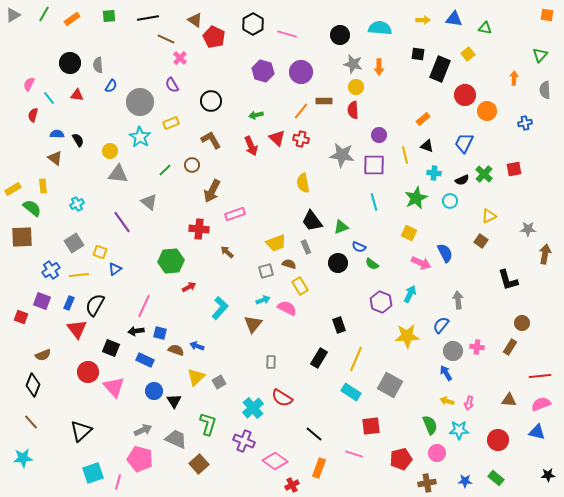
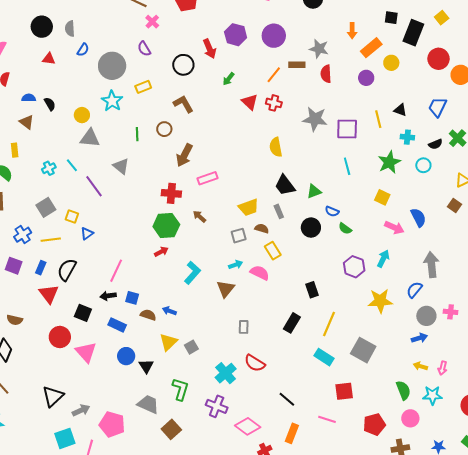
gray star: (353, 64) -> (319, 49), moved
yellow circle: (356, 87) -> (391, 63), moved
cyan line: (49, 98) -> (72, 165), moved
green arrow: (256, 115) -> (229, 79), turned -40
orange rectangle: (423, 119) -> (371, 48), moved, size x1.5
purple circle: (379, 135) -> (366, 78), moved
red arrow: (251, 146) -> (209, 49), moved
green line: (165, 170) -> (137, 134), turned -48
green hexagon: (171, 261) -> (166, 226), moved
gray arrow: (458, 300) -> (431, 265), size x1.4
brown semicircle: (43, 355) -> (15, 320), turned 35
blue arrow: (446, 373) -> (419, 338), turned 105
gray arrow: (143, 430) -> (81, 410), moved

